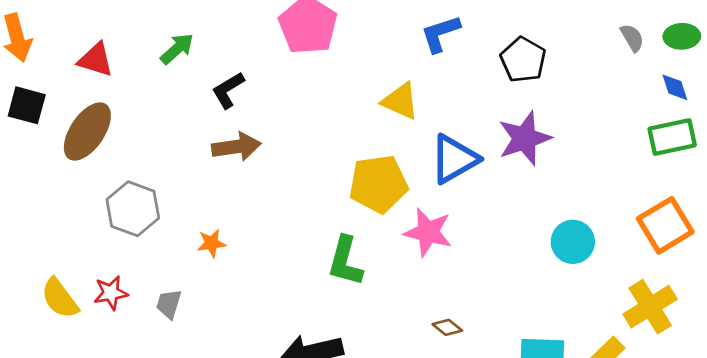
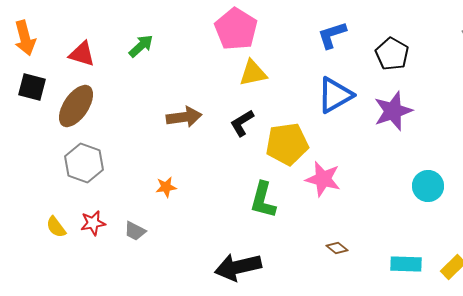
black L-shape: (228, 90) -> (242, 123), moved
yellow triangle: (400, 101) -> (253, 73), moved, turned -36
blue triangle: (454, 159) -> (335, 95), moved
gray hexagon: (133, 209) -> (84, 163), moved
yellow semicircle: (60, 298) -> (56, 227), size x0.7
gray trapezoid: (169, 304) -> (135, 231), turned -80

